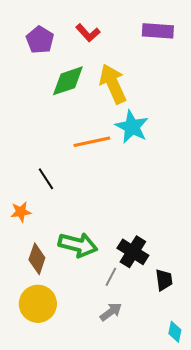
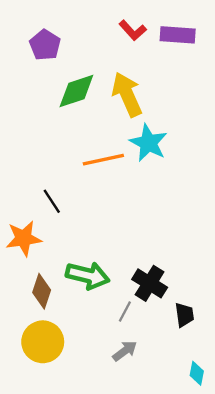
red L-shape: (88, 33) -> (133, 30), moved
orange star: (21, 212) -> (24, 238), size x1.5

